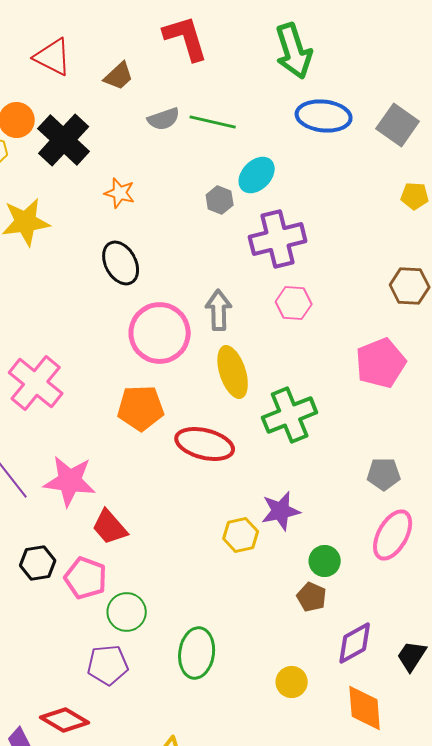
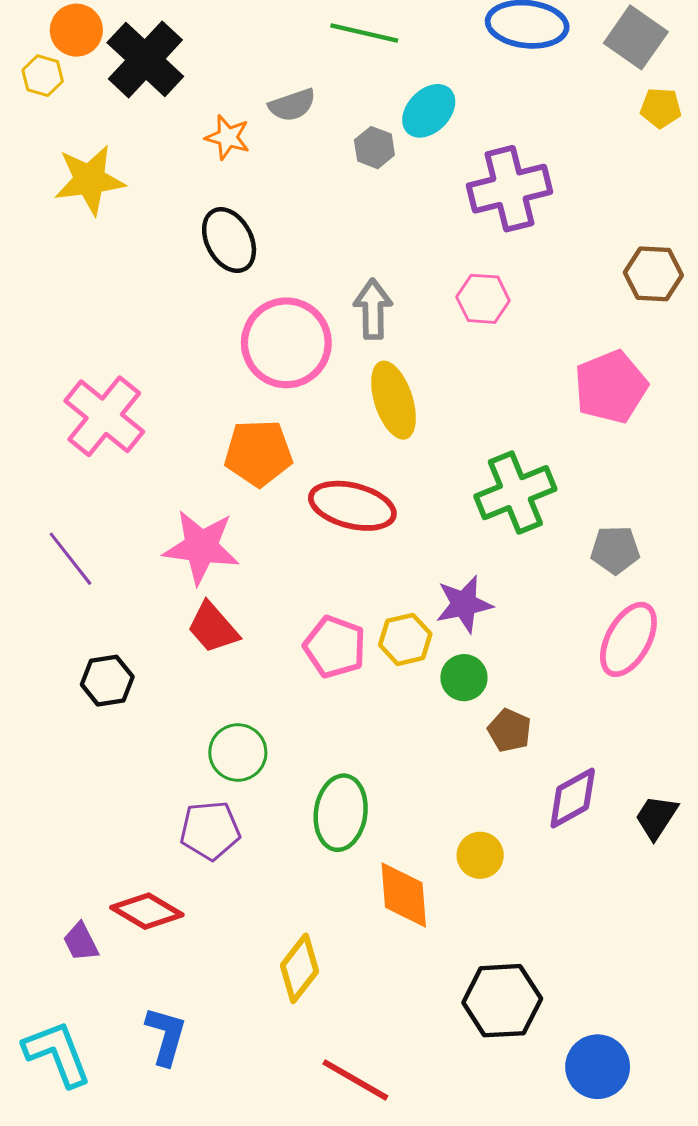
gray semicircle: (164, 119) -> (292, 105), moved
yellow pentagon: (415, 196) -> (661, 108), moved
purple cross: (278, 239) -> (509, 189), moved
green cross: (290, 415) -> (515, 493), moved
pink star: (70, 481) -> (201, 547), moved
green circle: (325, 561) -> (464, 678), moved
pink pentagon: (86, 578) -> (335, 647), moved
orange diamond: (365, 708) -> (404, 895), moved

